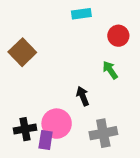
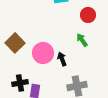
brown square: (22, 52) -> (15, 43), moved
pink circle: (57, 124) -> (43, 53), moved

